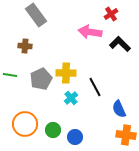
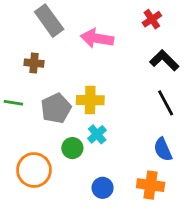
pink arrow: (90, 32) -> (97, 38), moved
black line: (95, 87) -> (166, 103), moved
green circle: (53, 130) -> (72, 148), moved
orange cross: (126, 135) -> (151, 185), moved

